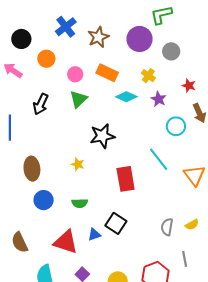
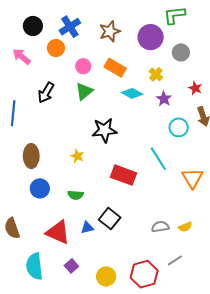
blue cross: (66, 27) -> (70, 27), moved
red rectangle: (126, 179) -> (123, 175), turned -65
gray semicircle: (167, 227) -> (160, 227), turned 66
gray line: (185, 259) -> (175, 260), turned 63

